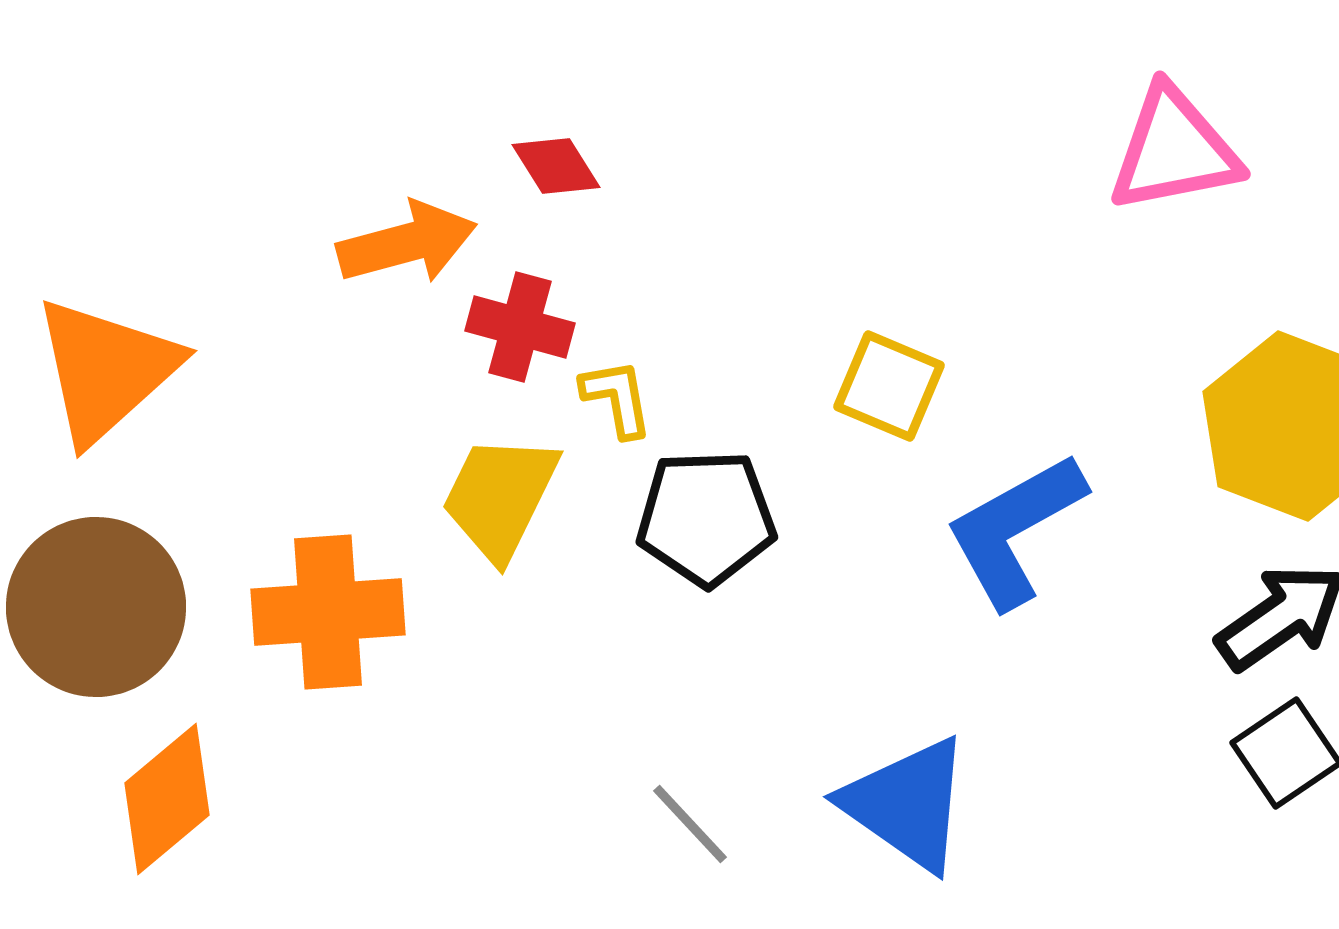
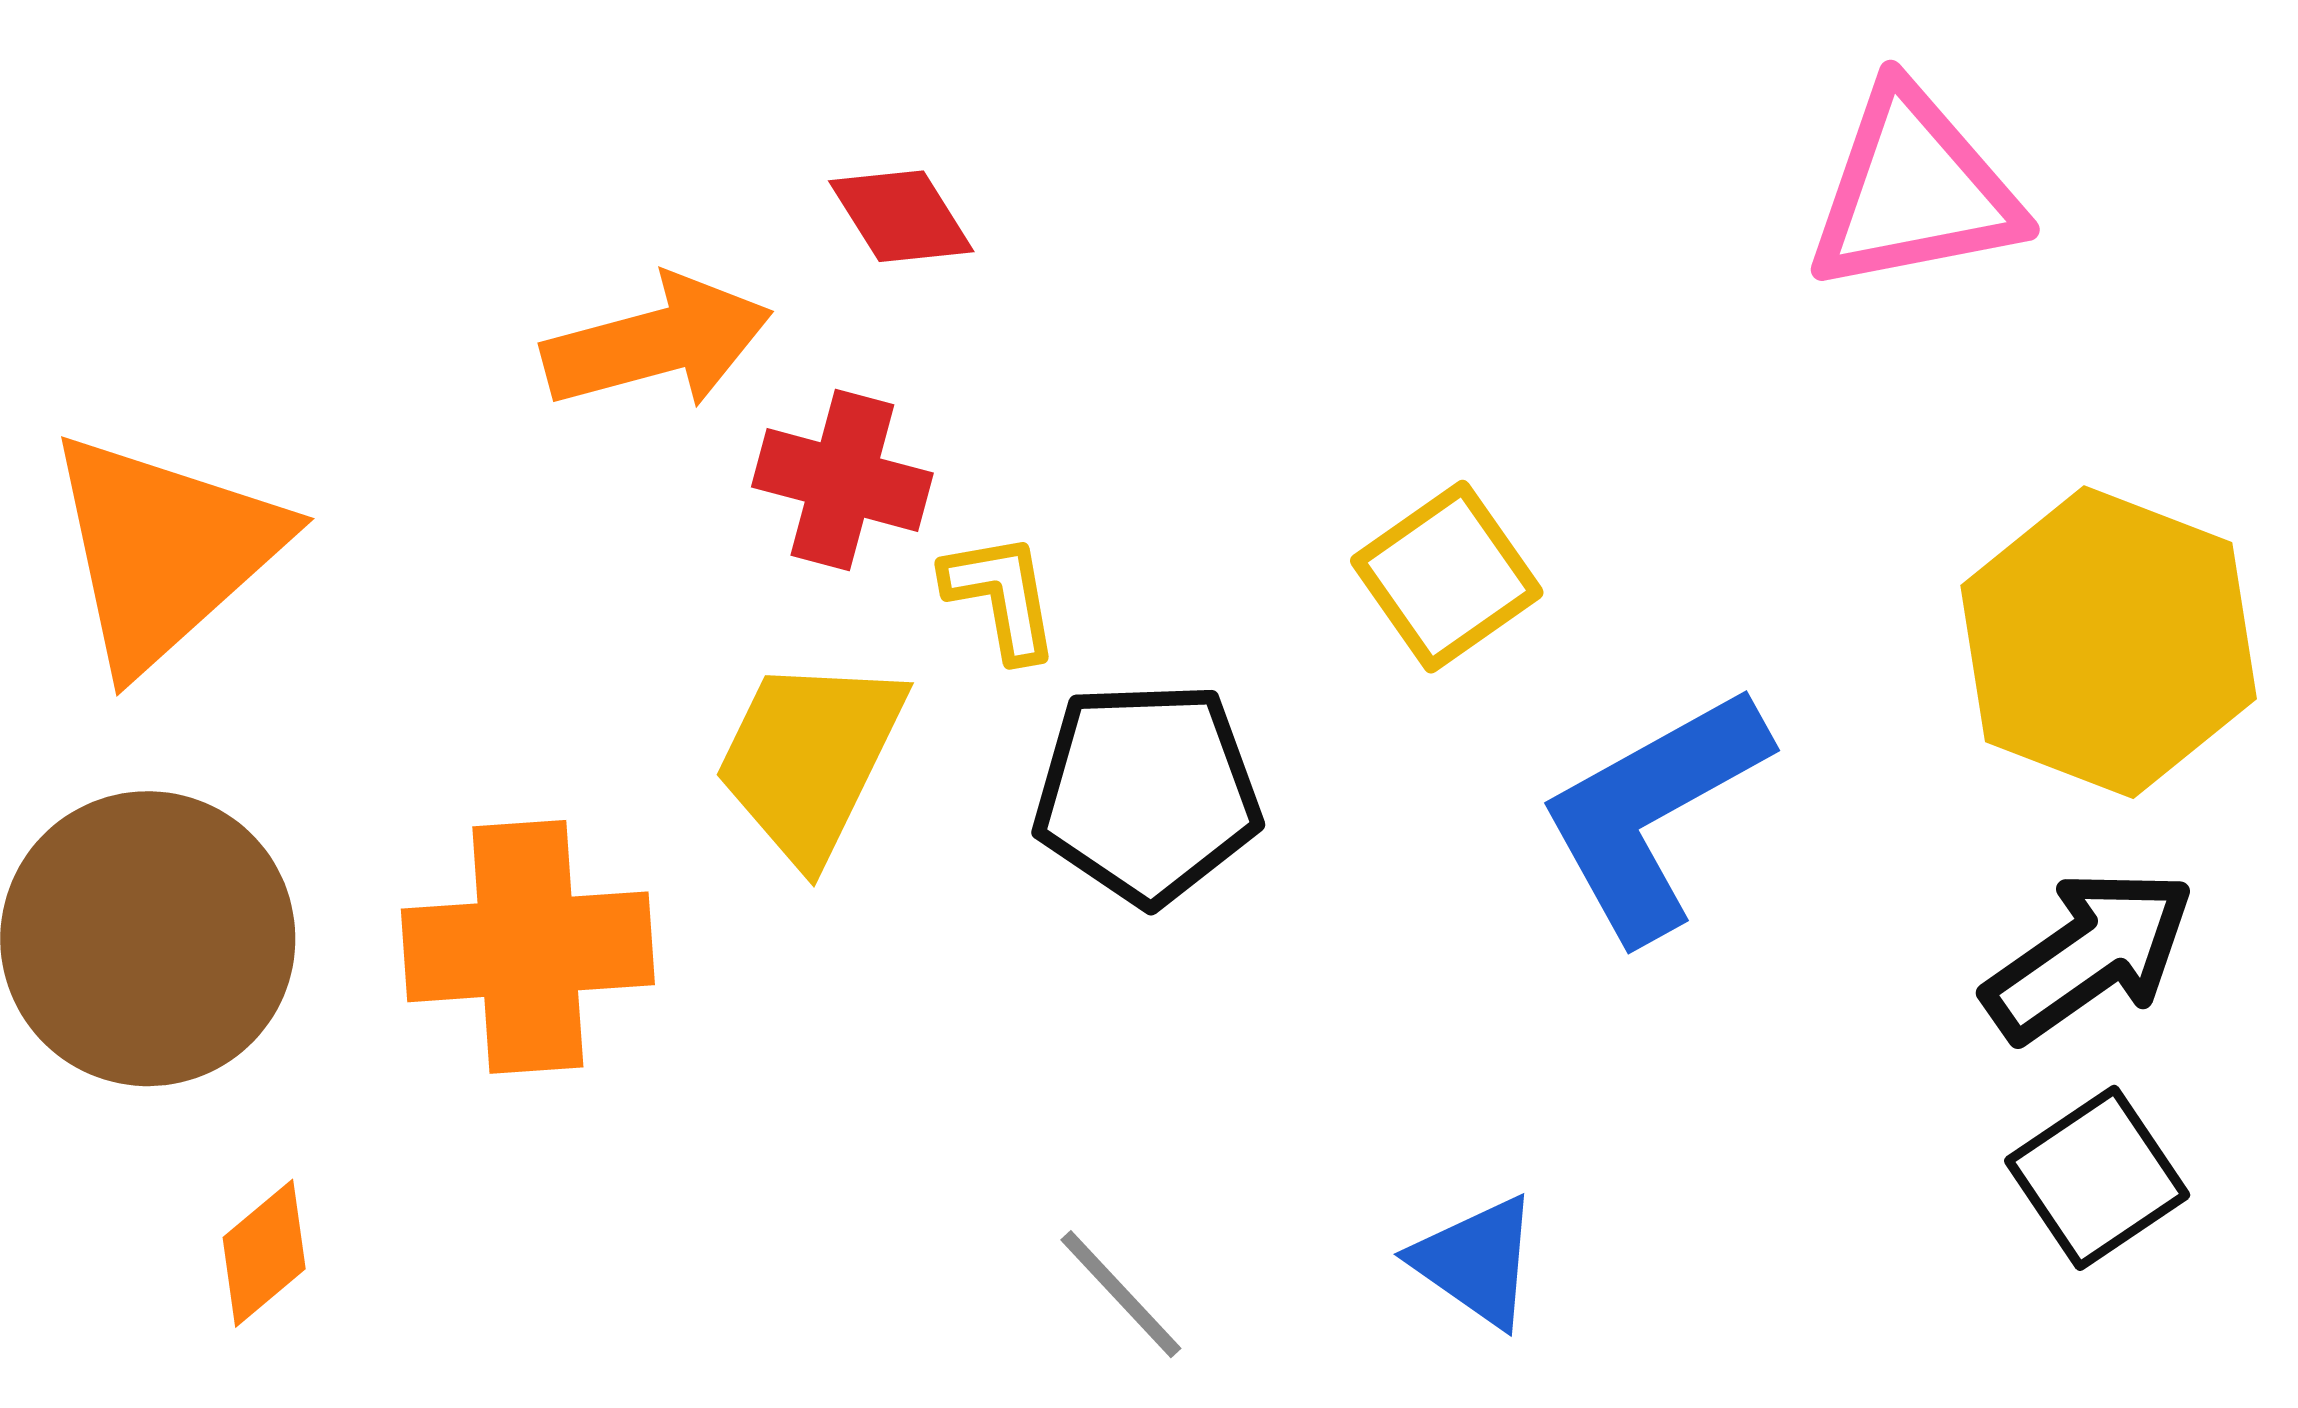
yellow square: (889, 386) -> (1447, 577), turned 32
orange diamond: (167, 799) -> (264, 1253), size x0.6
blue triangle: (907, 804) -> (1476, 1261), size x0.6

